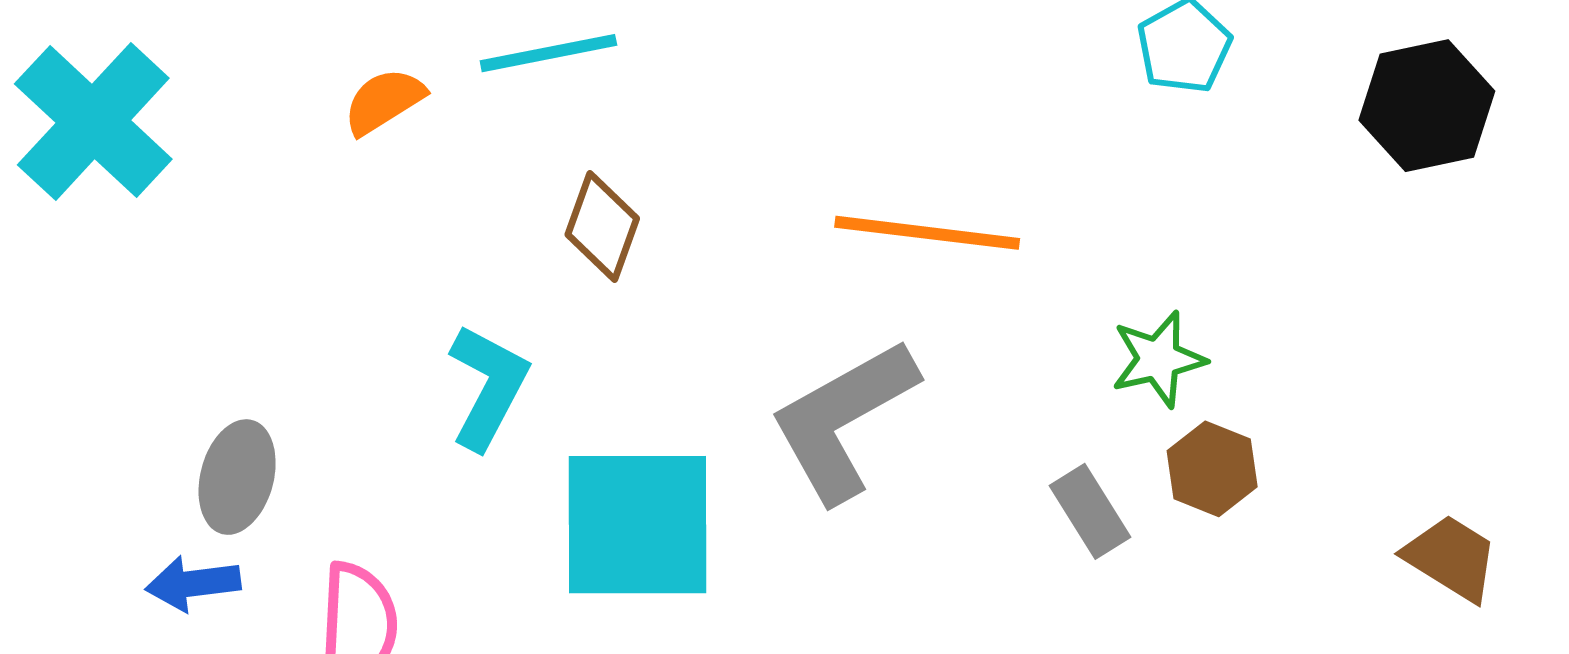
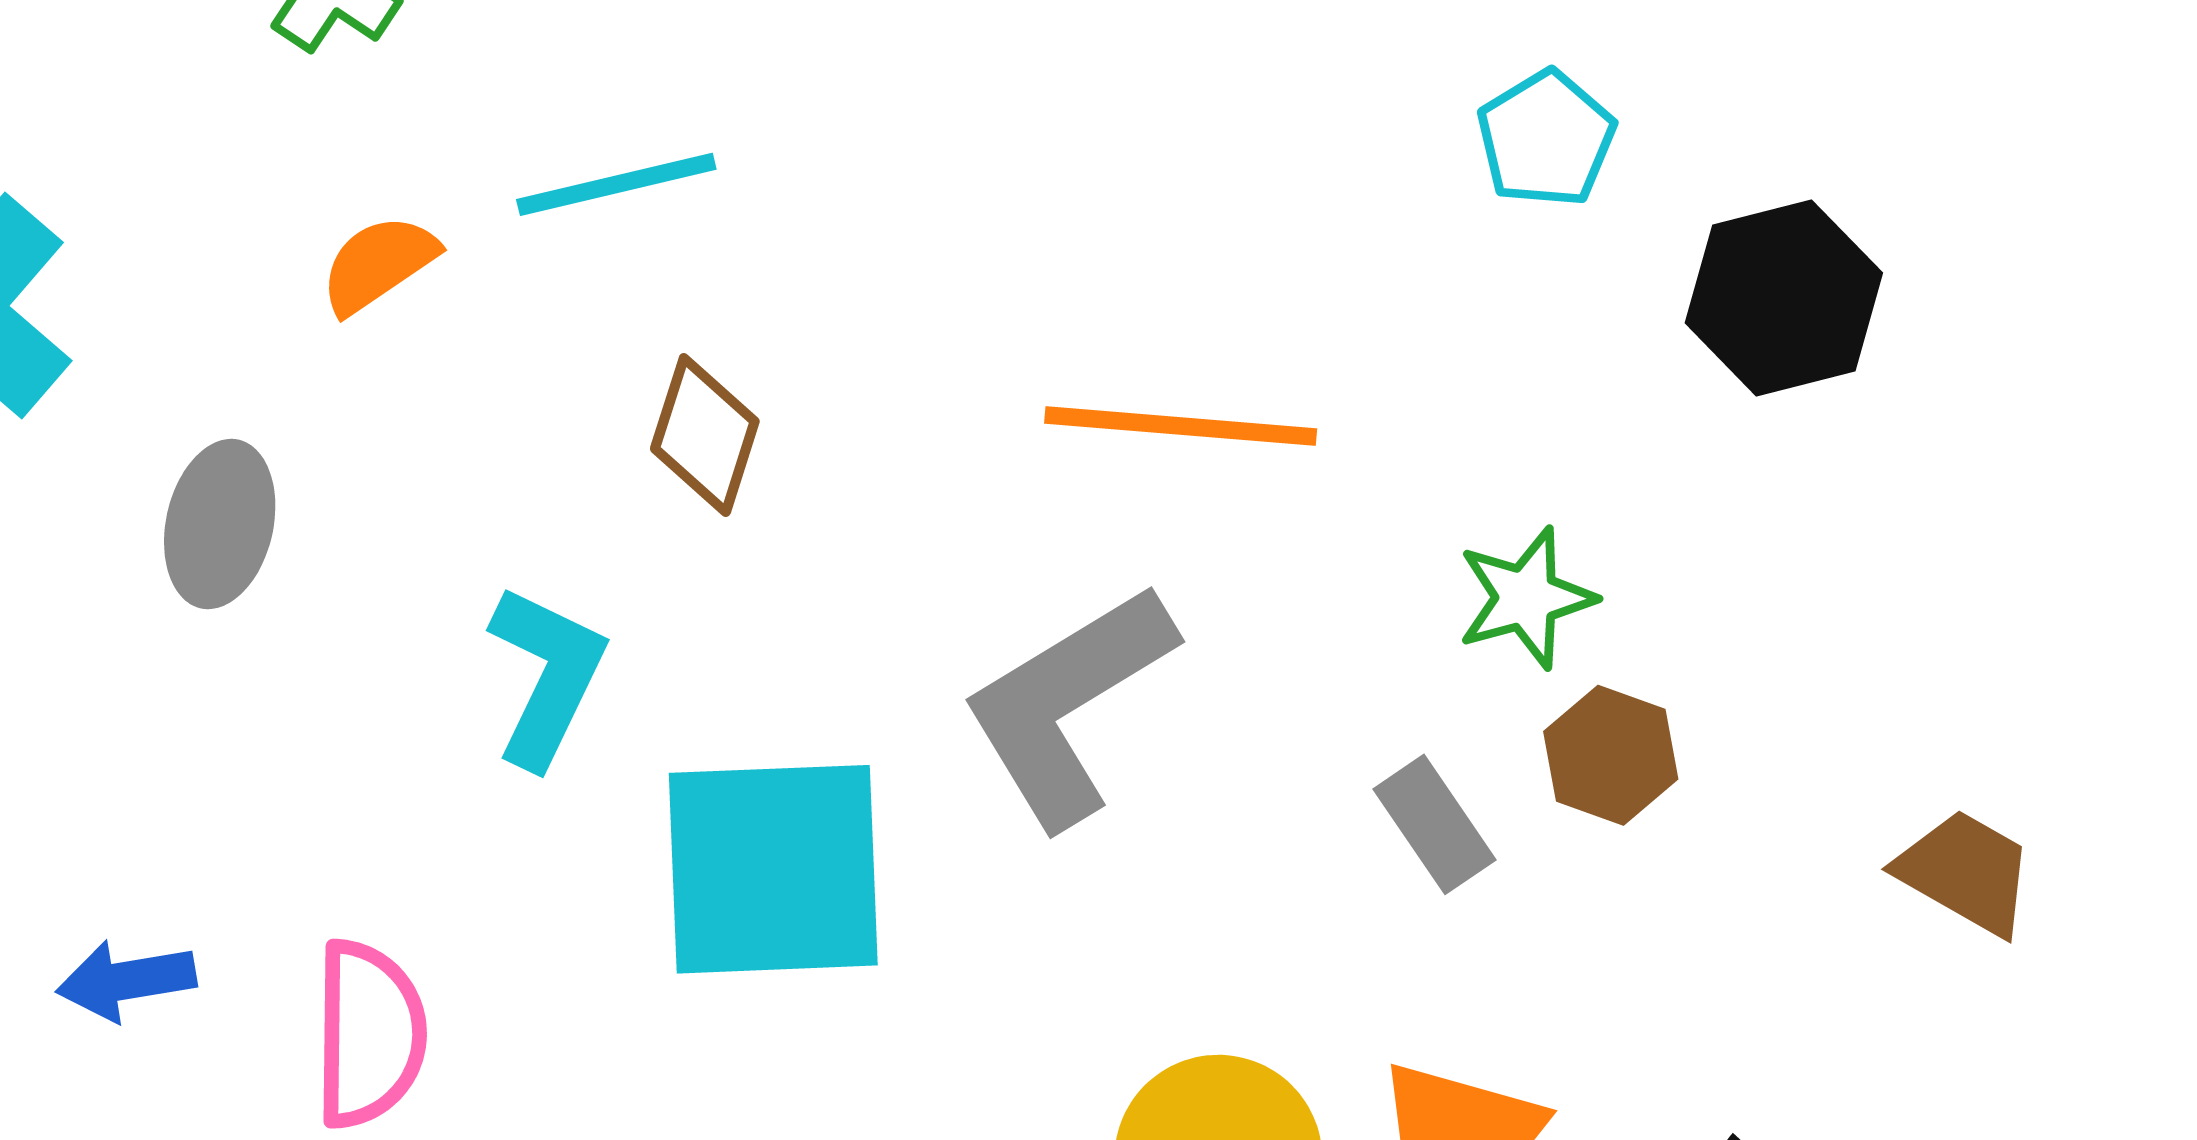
black hexagon: (1427, 106) -> (1784, 298), moved
gray ellipse: (237, 477) -> (220, 524), moved

